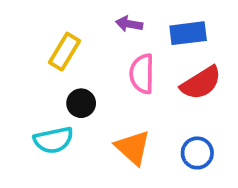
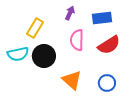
purple arrow: (129, 24) -> (70, 13), turned 104
black circle: (81, 103) -> (44, 56), size x1.5
cyan semicircle: (53, 140) -> (18, 54), moved

